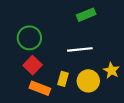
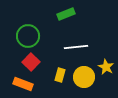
green rectangle: (86, 15) -> (66, 14), moved
orange rectangle: (40, 88) -> (23, 84), moved

